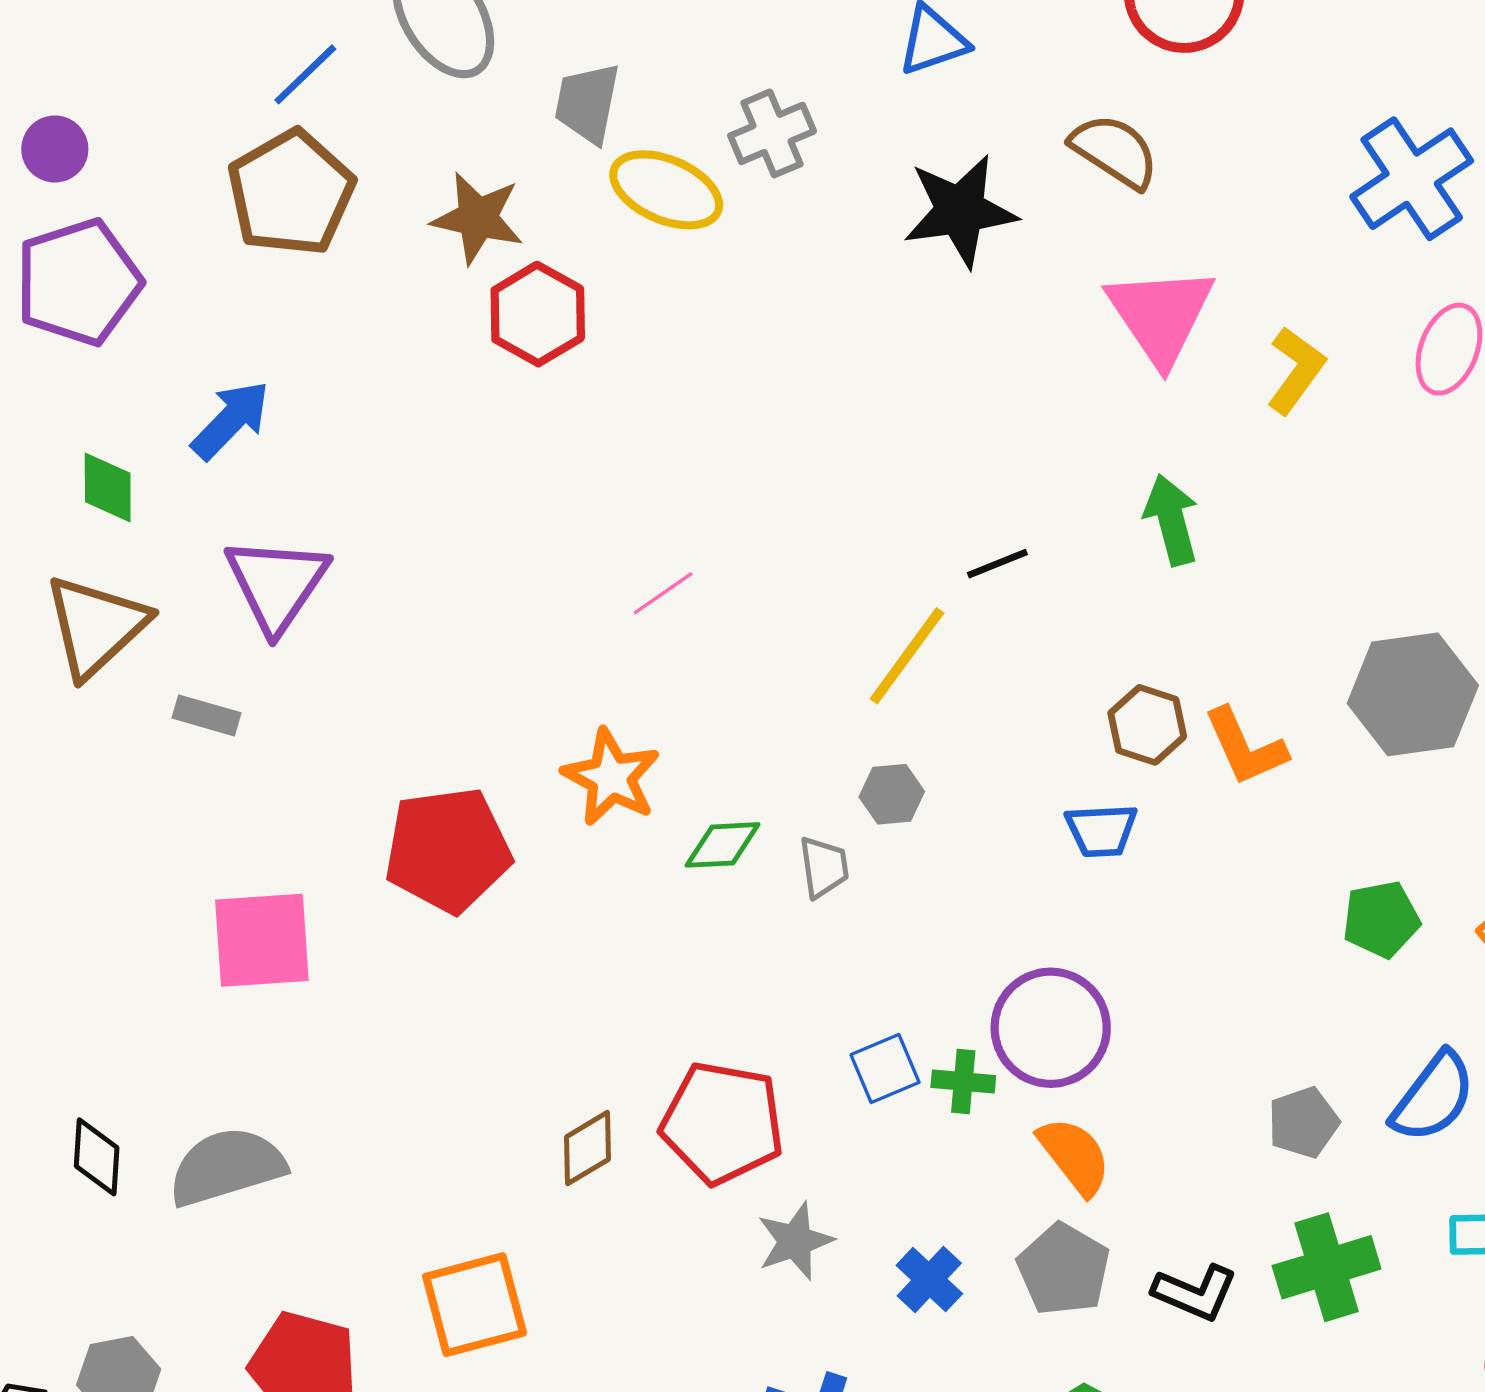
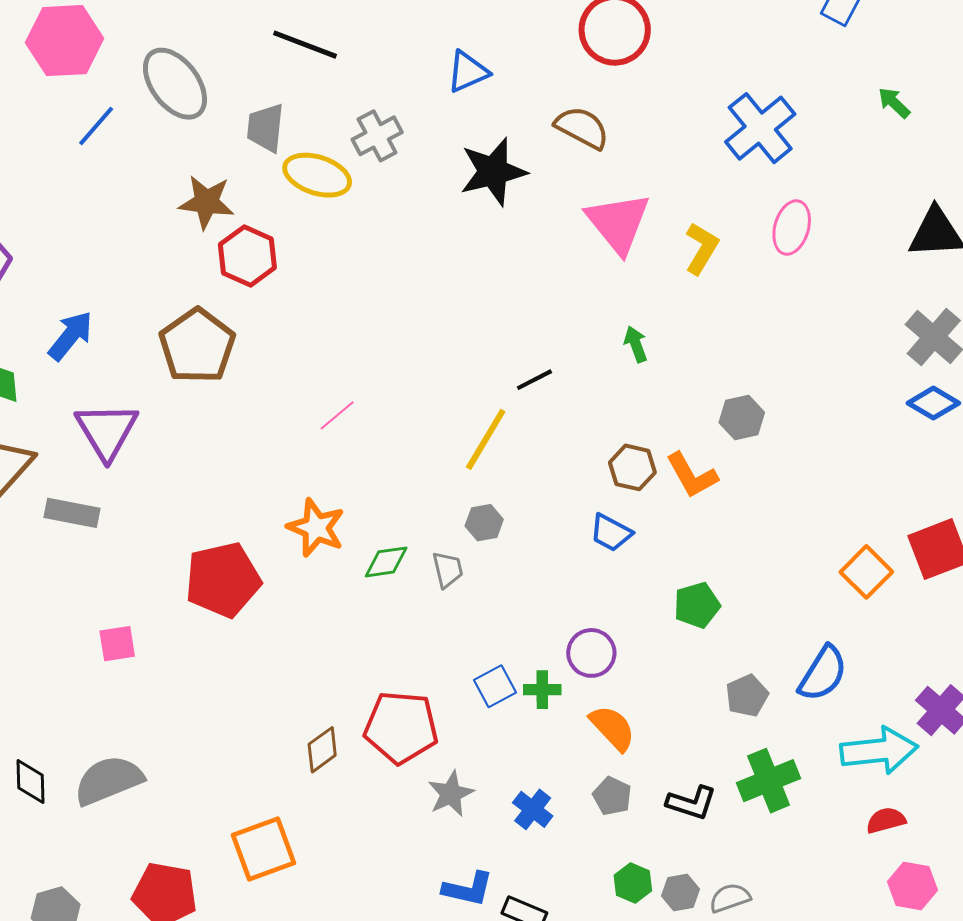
brown pentagon: (291, 193) -> (197, 346), moved
green arrow: (1171, 520) -> (636, 344), size x0.7
gray hexagon: (1413, 694) -> (742, 417), moved, size x0.6
gray rectangle: (207, 715) -> (72, 513), size x1.4
blue trapezoid: (1101, 830) -> (611, 533), turned 36
green pentagon: (1381, 919) -> (697, 605), moved
pink square: (262, 940) -> (117, 644), size x0.6
purple circle: (1051, 1028) -> (591, 653), size x0.7
gray pentagon: (1064, 1269) -> (612, 796), size x0.7

